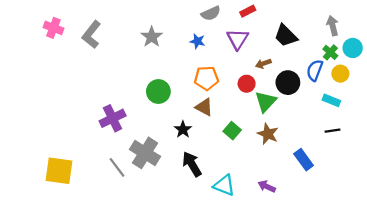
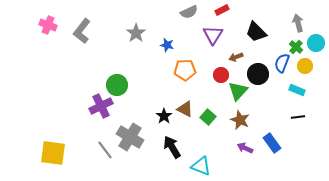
blue star: (197, 41) -> (167, 45), moved
green circle: (158, 92) -> (117, 85), moved
brown triangle: (204, 107) -> (185, 109), moved
purple arrow: (267, 186) -> (245, 148), moved

